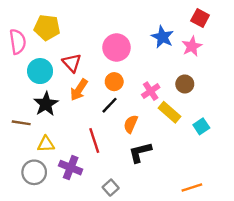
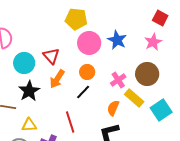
yellow pentagon: (47, 27) -> (76, 19), moved
blue star: (162, 37) -> (117, 40), moved
brown circle: (185, 84) -> (147, 74), size x1.5
orange semicircle: (131, 124) -> (113, 108), moved
cyan square: (201, 126) -> (161, 110), size x1.5

